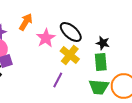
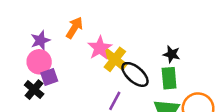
black ellipse: (71, 32) -> (135, 74), moved
yellow cross: (70, 55) -> (115, 59), moved

